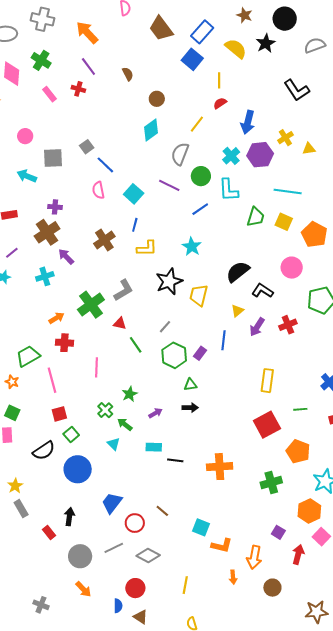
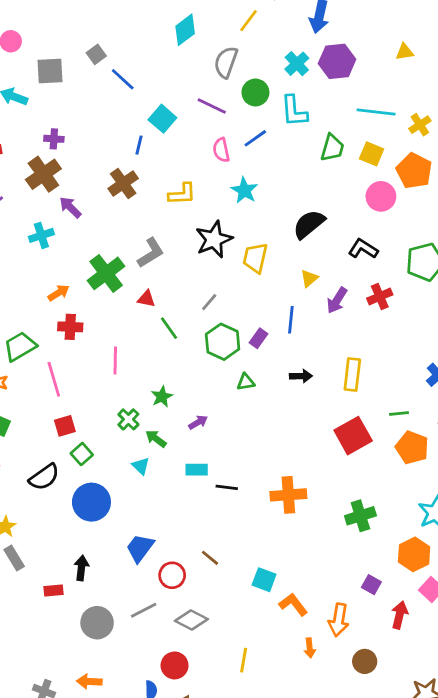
yellow cross: (285, 138) -> (420, 125), moved
pink semicircle: (98, 190) -> (221, 150), moved
blue line: (135, 225) -> (139, 145), moved
pink circle: (292, 268) -> (381, 196), moved
black L-shape: (263, 291) -> (363, 249), moved
black arrow: (190, 408) -> (301, 376), moved
orange pentagon: (298, 451) -> (412, 447), moved
red rectangle: (49, 532) -> (53, 590), turned -56
orange L-shape: (222, 546) -> (293, 604), turned -140
orange arrow: (83, 589) -> (89, 681), moved, turned 138

